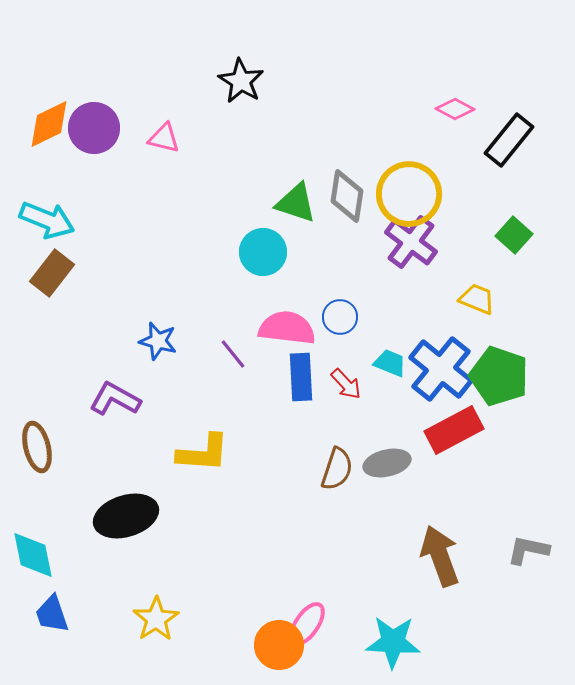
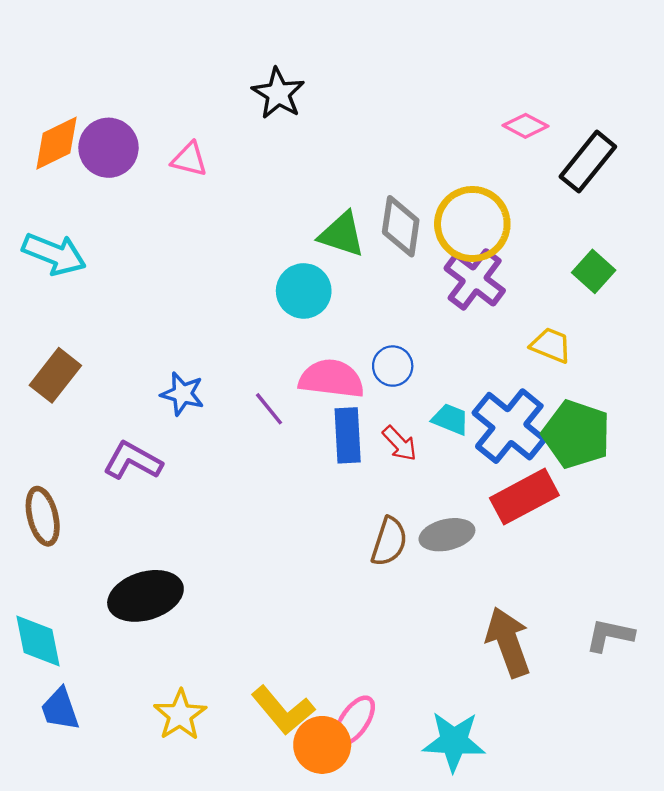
brown rectangle: (52, 273) -> (55, 375), moved
yellow L-shape: (203, 453) -> (283, 710), moved, turned 46

